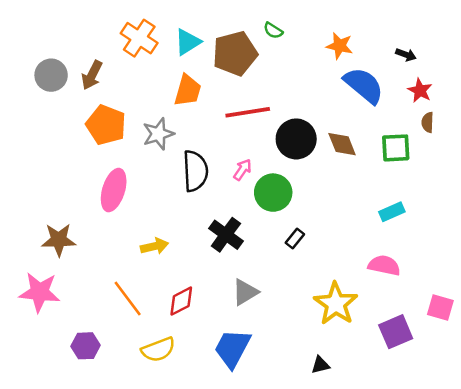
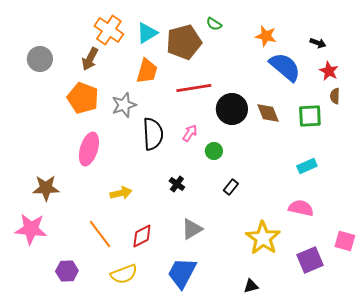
brown arrow: (92, 75) -> (90, 59), moved
green circle: (273, 193) -> (214, 151), size x0.6
black cross: (226, 235) -> (177, 184), size x0.6

